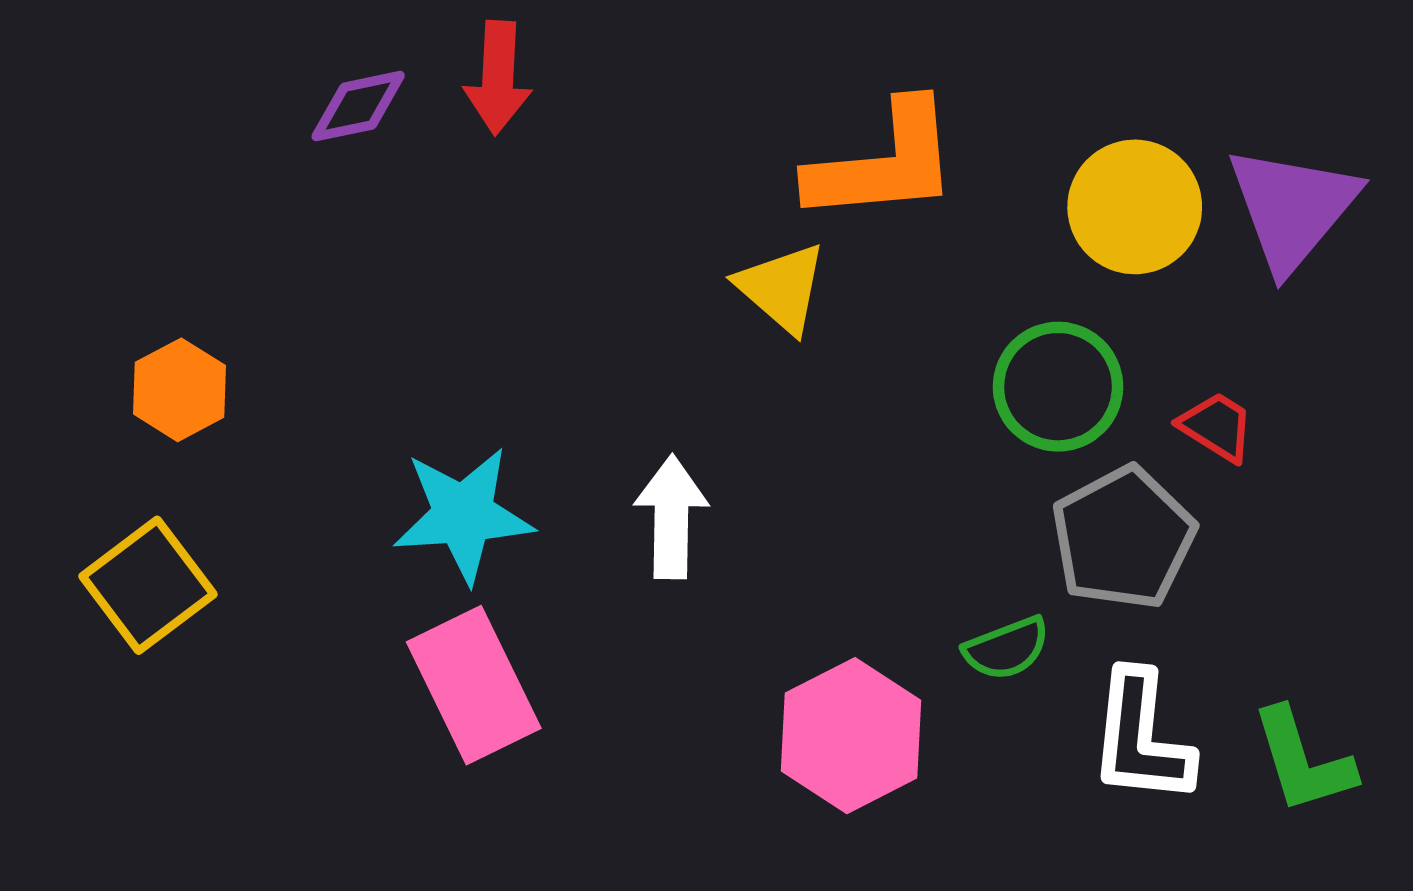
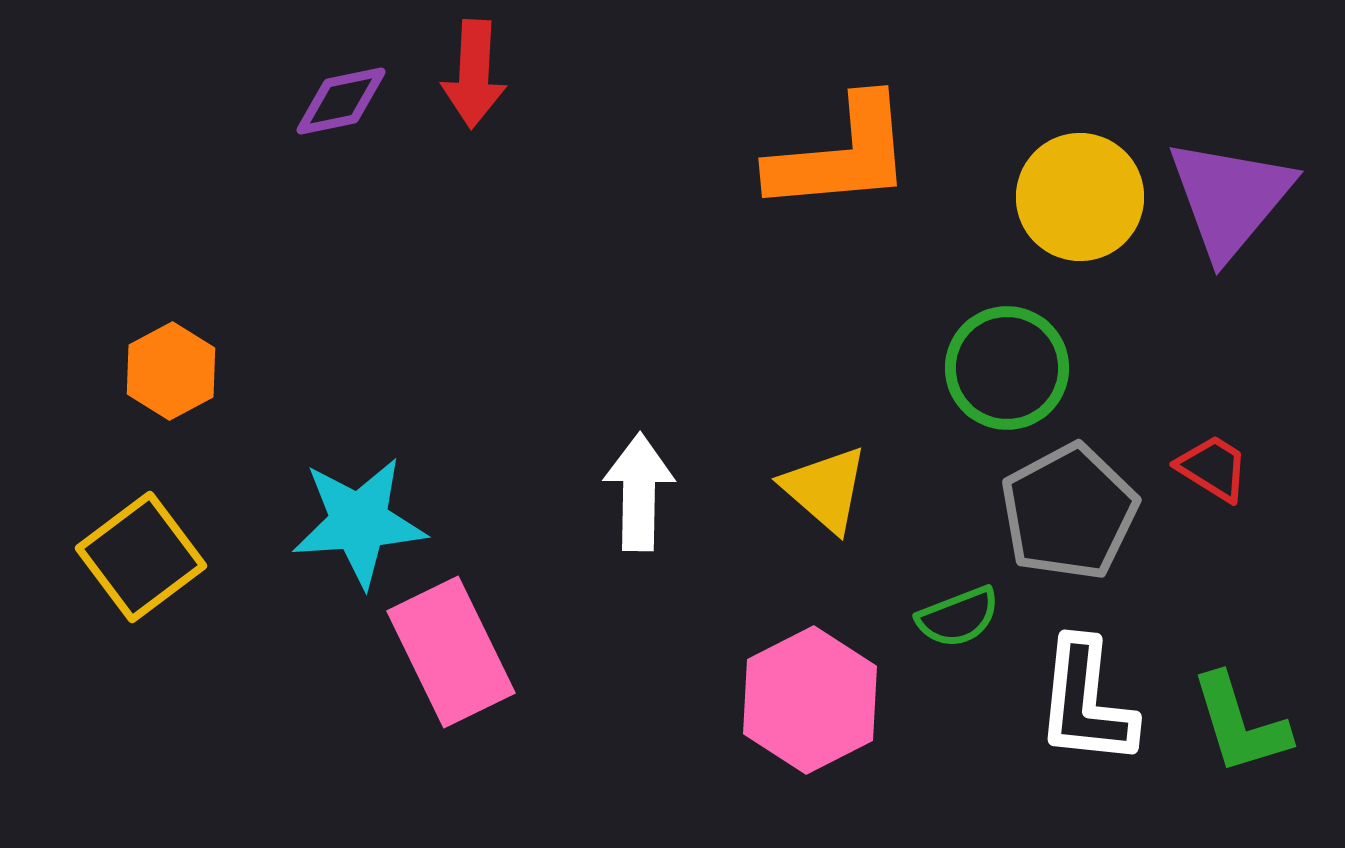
yellow triangle: (782, 288) -> (825, 489), moved
red trapezoid: (1217, 427) -> (1213, 468), moved
cyan star: (463, 515) -> (359, 522), moved

